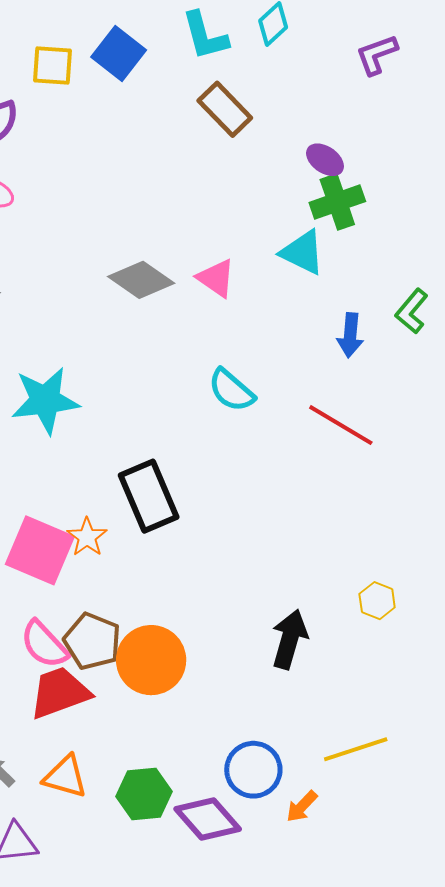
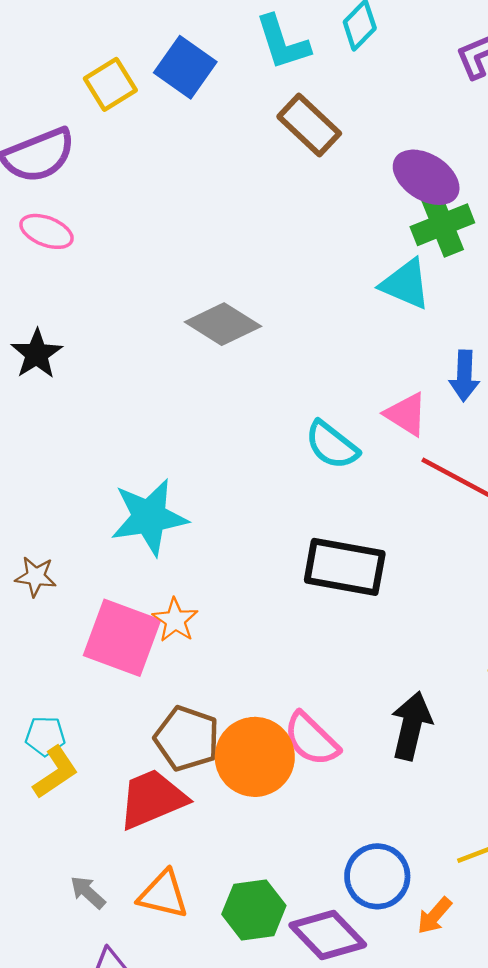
yellow square: (52, 65) -> (110, 84), turned -33
purple ellipse: (325, 160) -> (426, 177), size x1.5
pink triangle: (216, 278) -> (406, 414), moved
cyan star: (45, 400) -> (149, 517), moved
black rectangle: (149, 496) -> (345, 567), moved, turned -54
pink semicircle: (44, 644) -> (311, 739), moved

